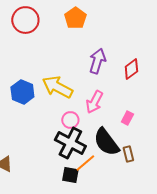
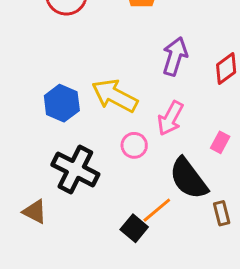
black cross: (70, 143) -> (75, 169), moved
brown rectangle: (128, 154) -> (222, 213), moved
black square: (70, 175) -> (134, 228), turned 30

